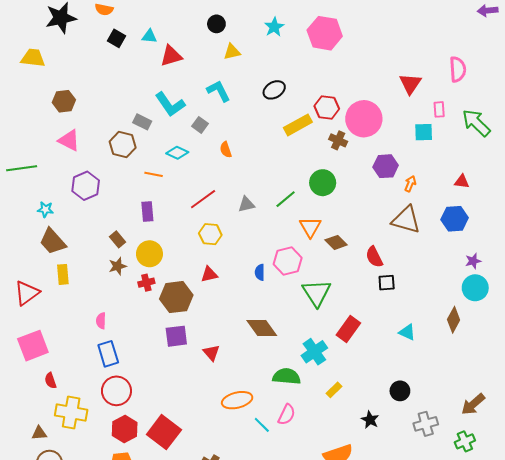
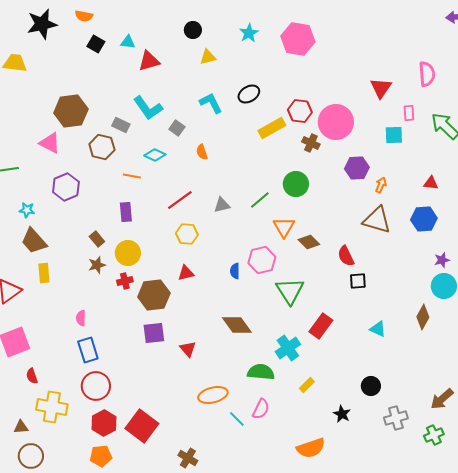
cyan L-shape: (219, 91) -> (211, 103), moved
brown hexagon: (64, 101) -> (71, 111), moved, size x1.5

